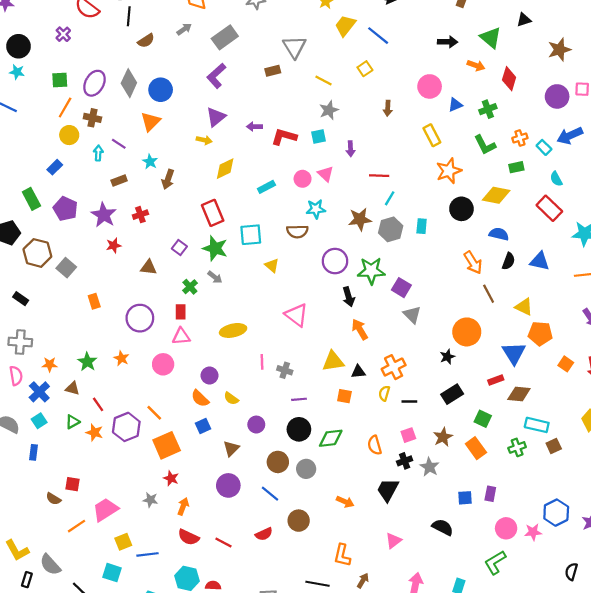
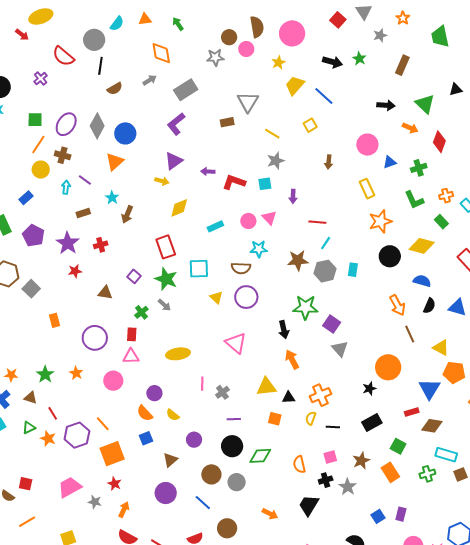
green rectangle: (516, 167) -> (441, 222), turned 56
purple circle: (335, 261) -> (246, 297), moved
gray cross: (285, 370) -> (222, 392), turned 32
blue square: (465, 498) -> (378, 516), turned -32
pink trapezoid: (105, 510) -> (70, 487), moved

